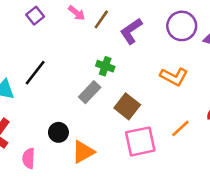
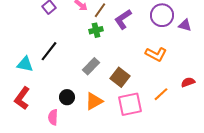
green cross: (105, 66) -> (96, 30), moved, turned -32
orange triangle: (83, 152) -> (94, 101), moved
pink semicircle: (29, 158) -> (53, 117), moved

